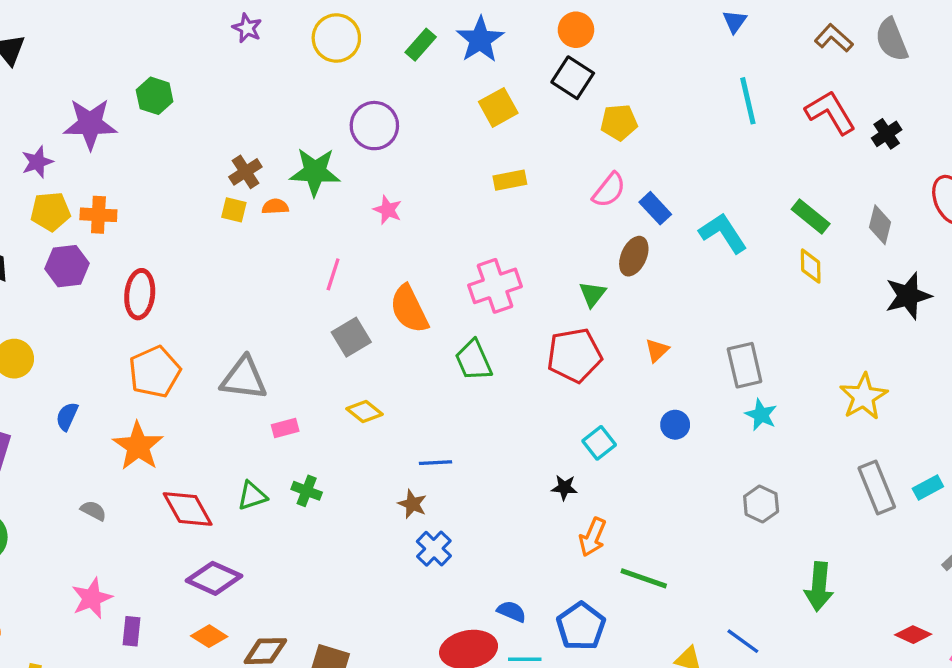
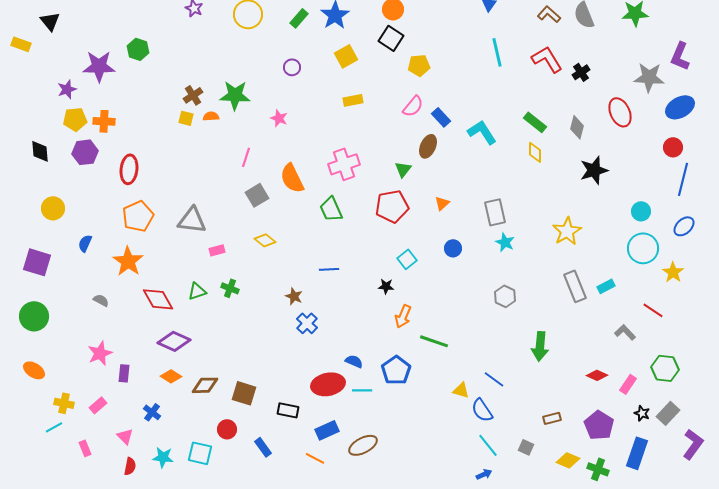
purple circle: (374, 126) -> (292, 67), moved, size x0.6
blue line: (436, 463) -> (329, 269), moved

